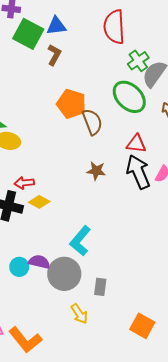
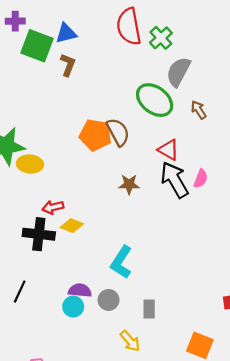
green cross: (138, 61) -> (161, 38), moved
orange pentagon: (71, 104) -> (95, 135), moved
red triangle: (136, 144) -> (169, 150), turned 30
cyan circle: (19, 267) -> (73, 307), moved
gray circle: (64, 274) -> (109, 300), size x0.6

